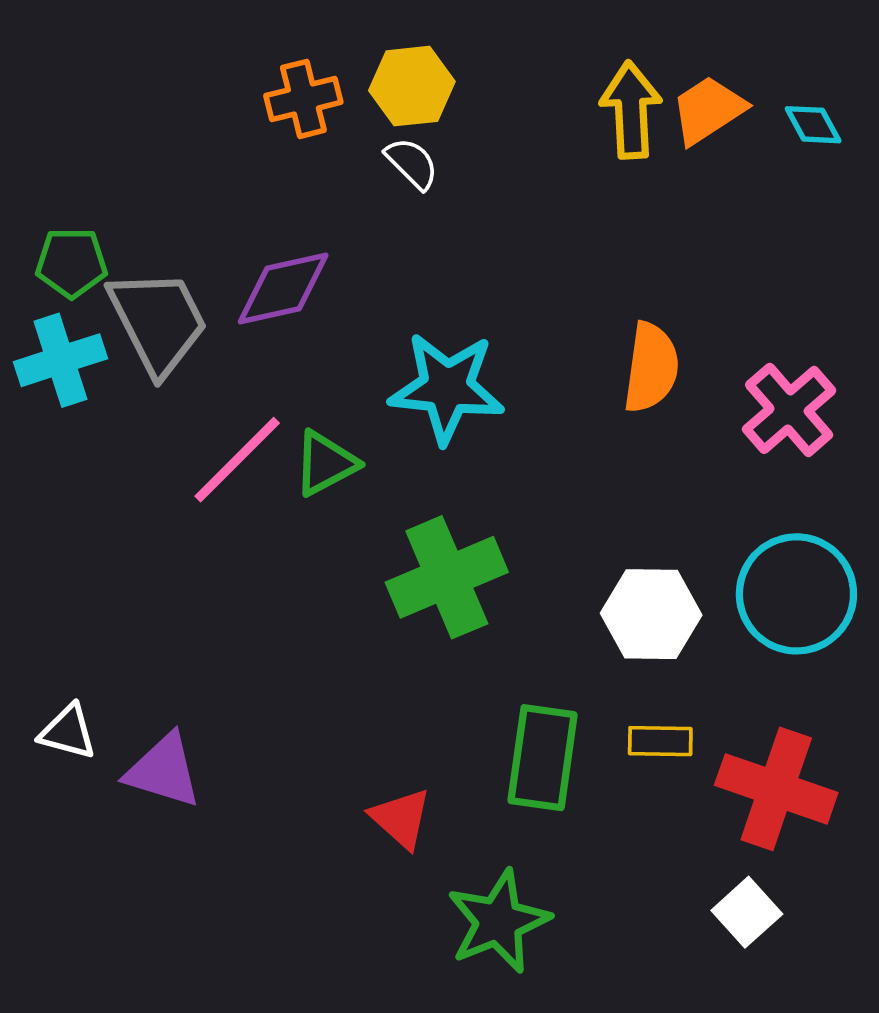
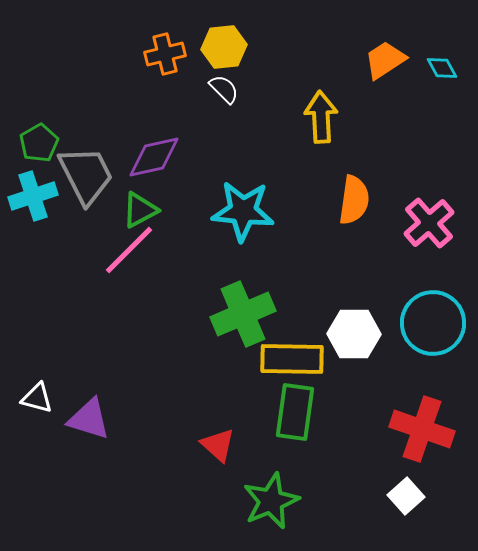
yellow arrow: (631, 110) -> (321, 117), moved
green pentagon: (72, 263) -> (39, 143), turned -30
green triangle: (325, 463) -> (140, 210), moved
yellow rectangle: (660, 741) -> (292, 359), moved, size x1.8

